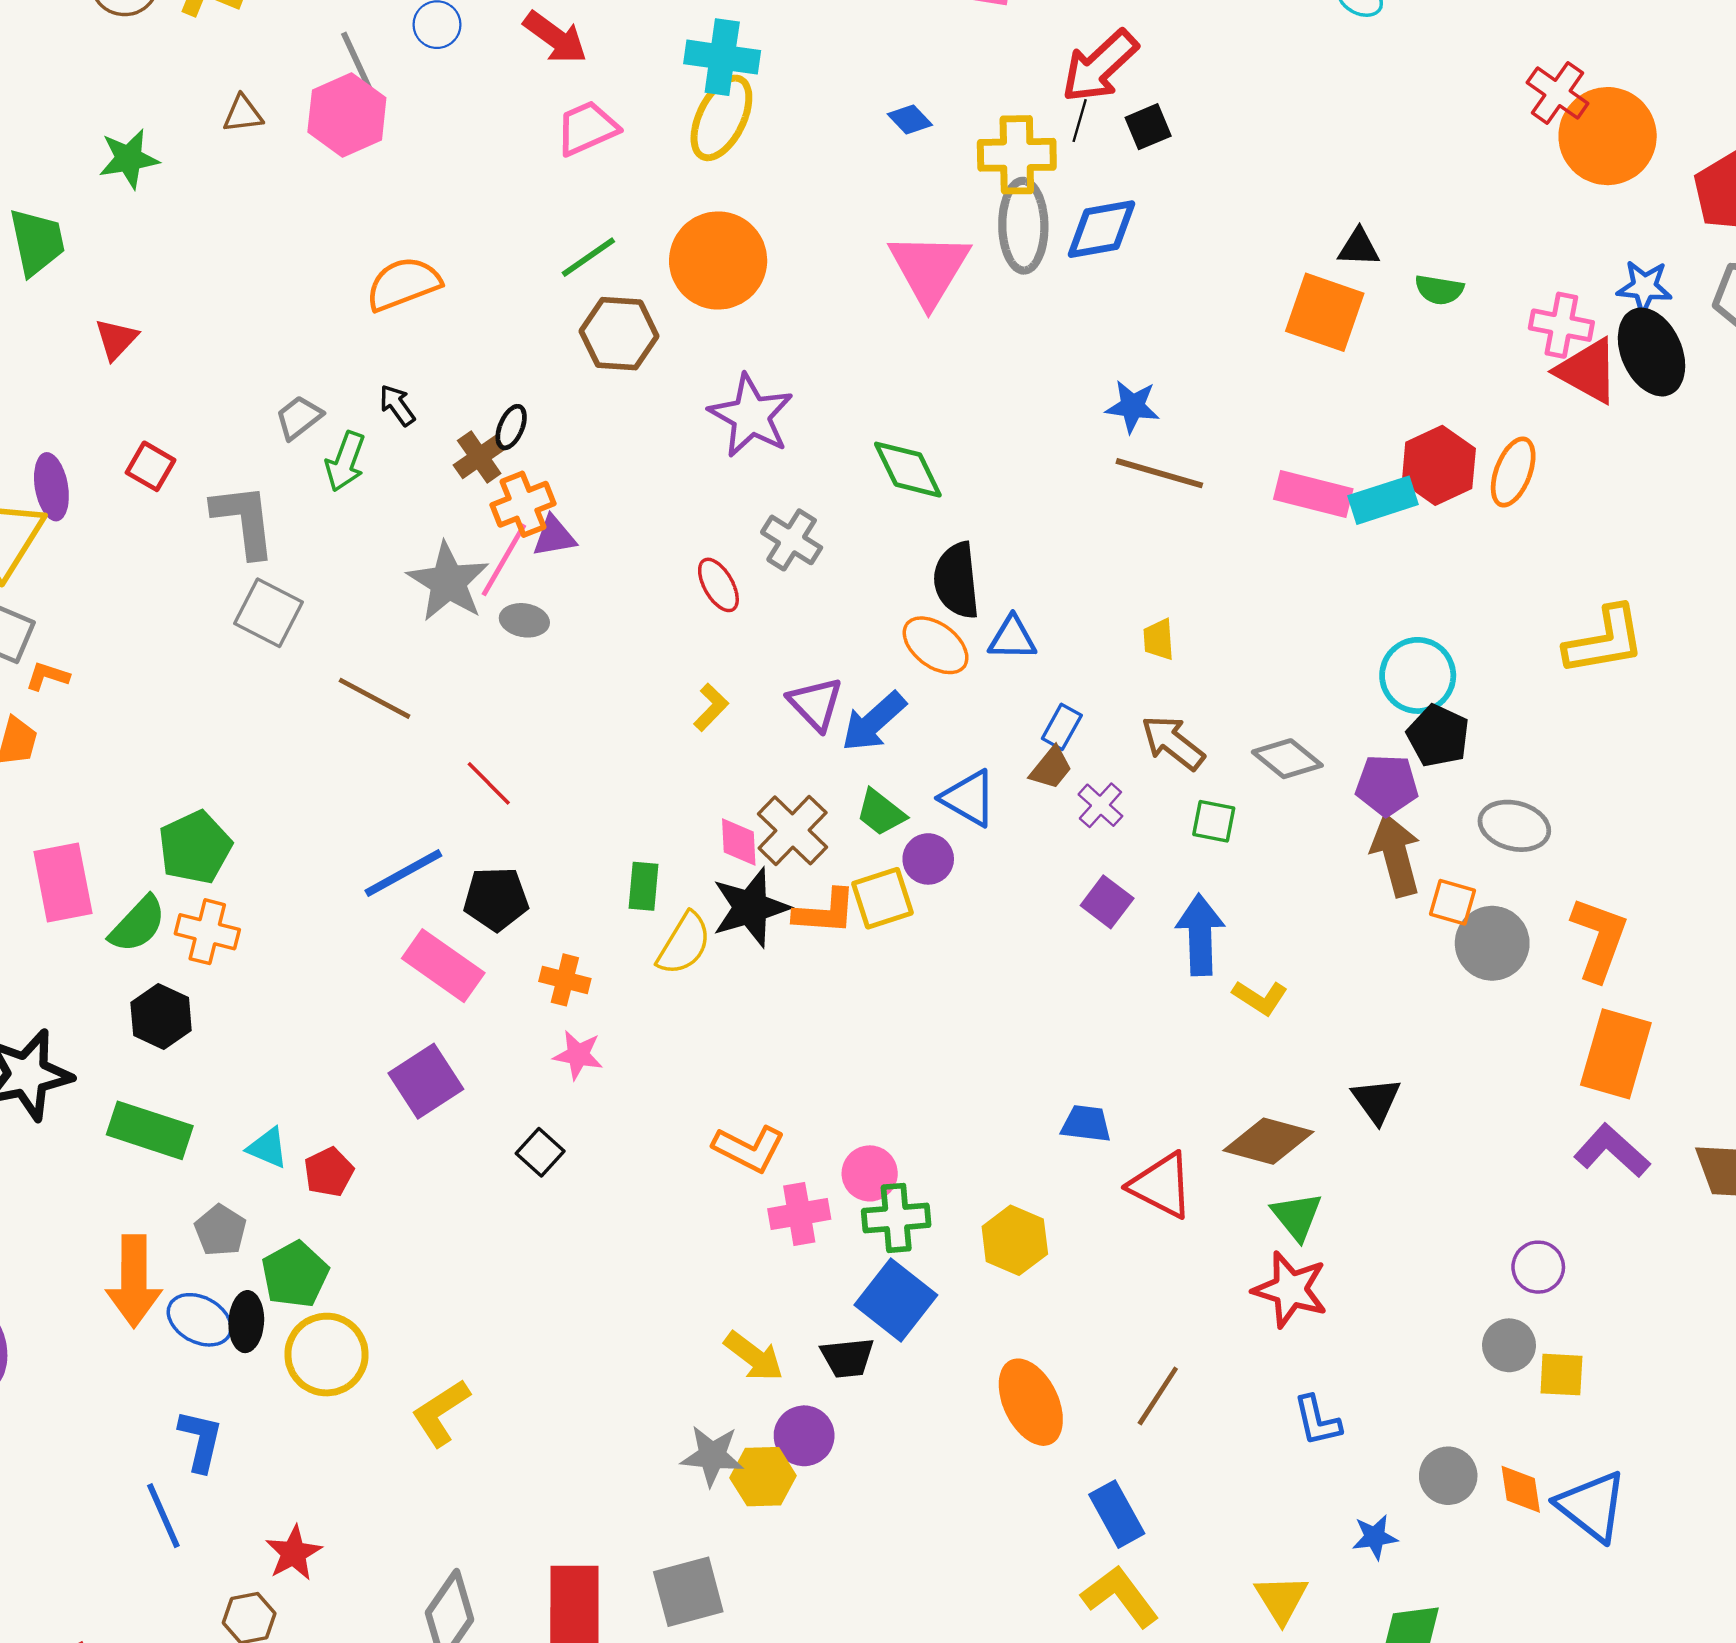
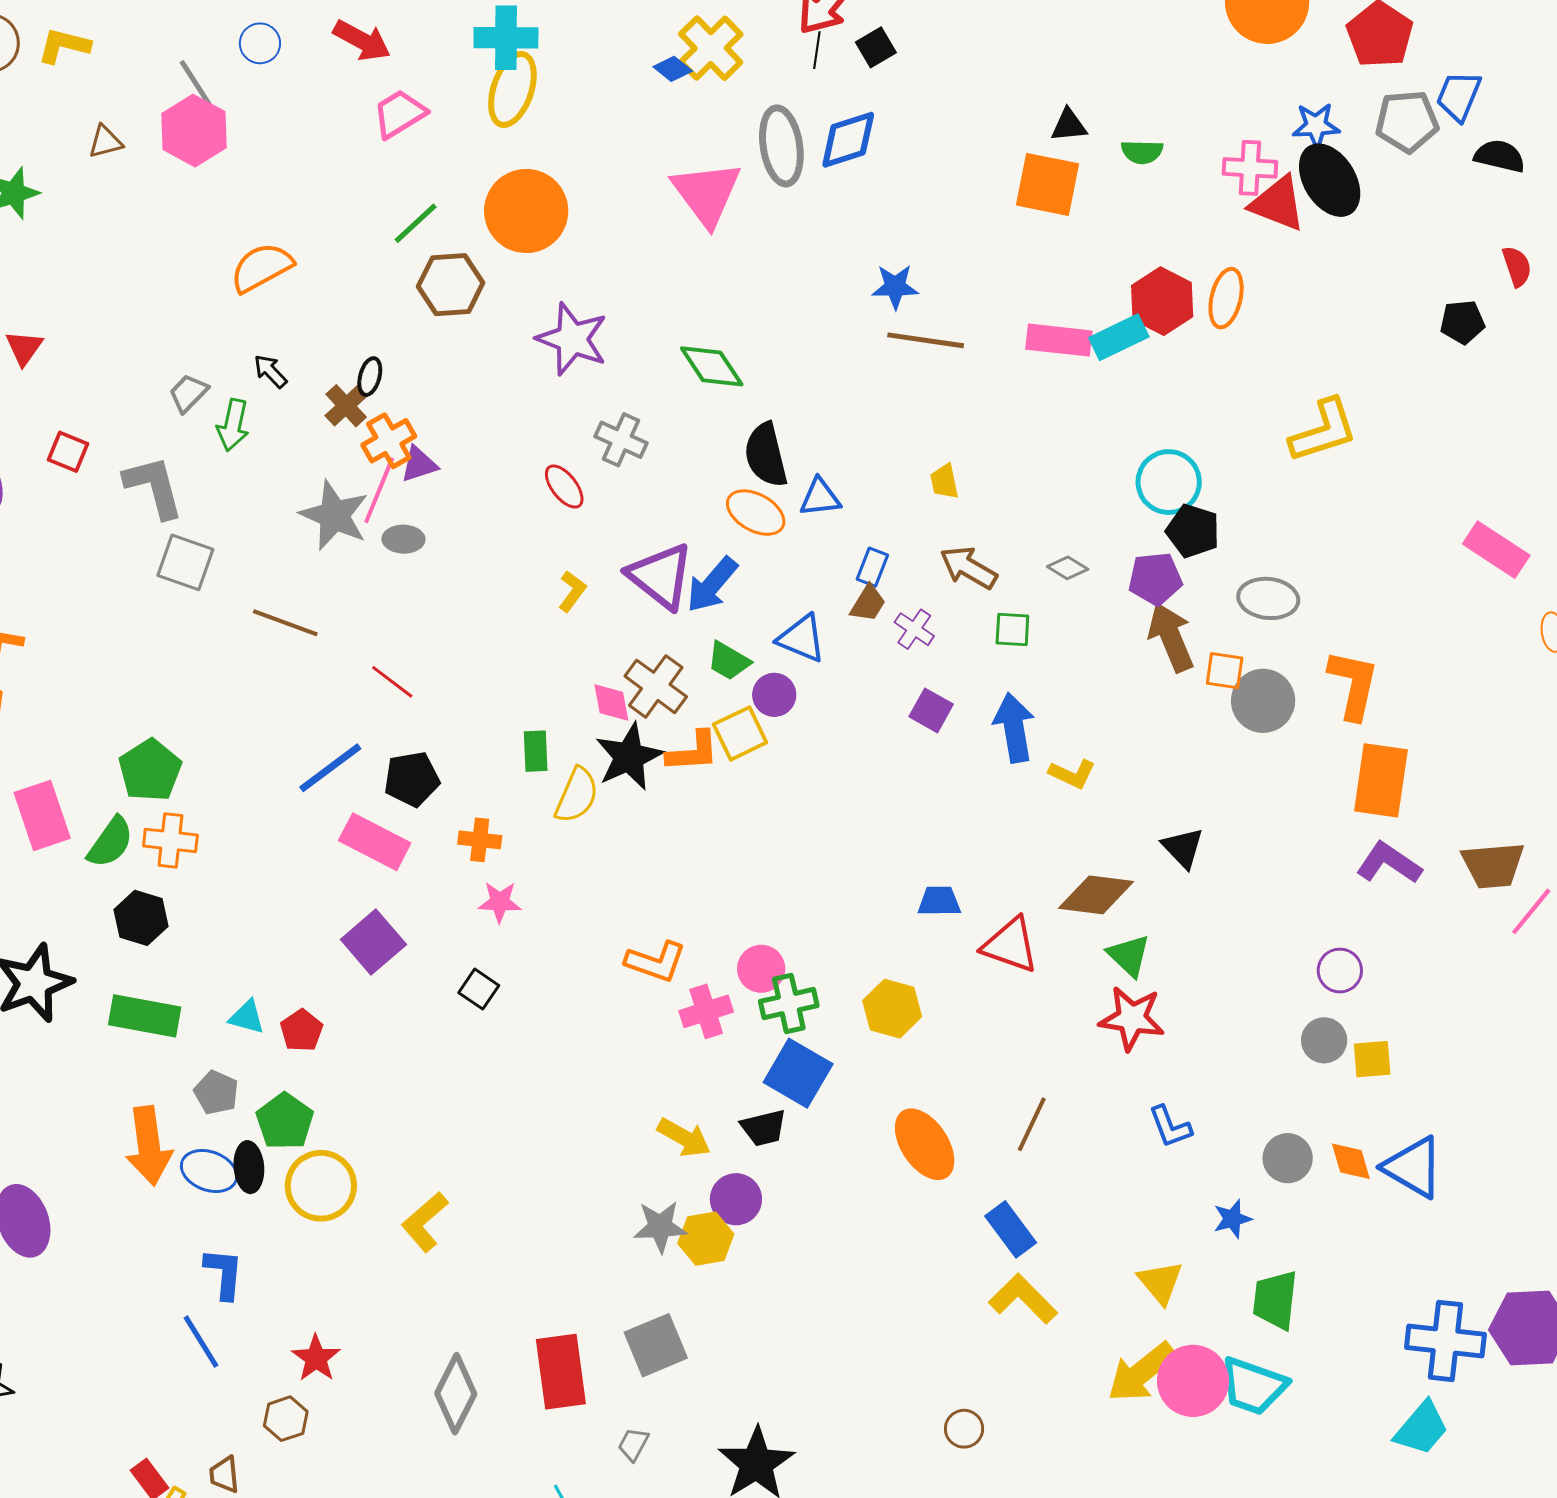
yellow cross: (1017, 155) -> (711, 48), moved, turned -36
purple triangle: (816, 704) -> (661, 576), size x1.4
gray diamond: (1287, 759) -> (1068, 568), size x0.7

